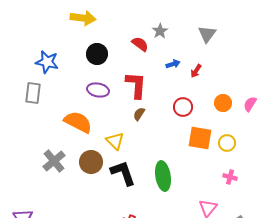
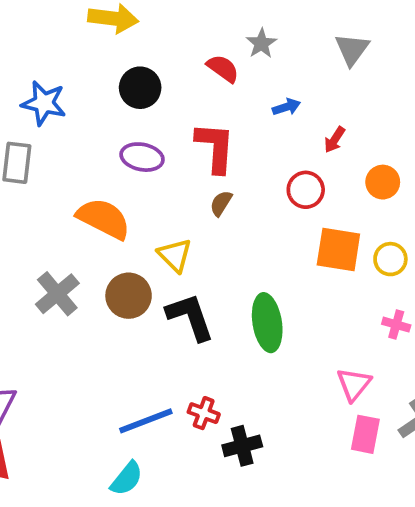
red arrow: (196, 71) -> (335, 140), moved

